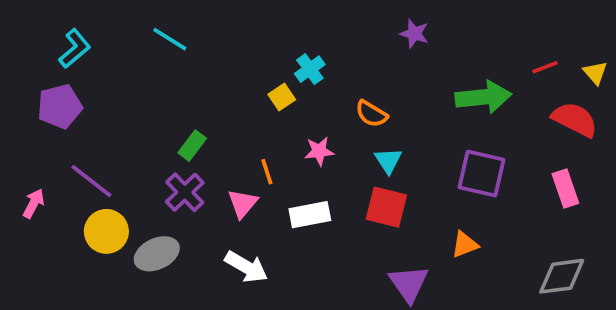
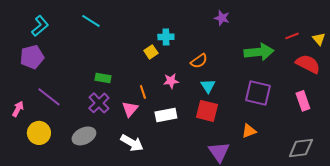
cyan cross: (310, 69) -> (166, 37), turned 35
orange semicircle: (371, 114) -> (199, 61), turned -66
green rectangle: (192, 146) -> (103, 78), turned 63
yellow circle: (106, 231) -> (39, 133), moved

